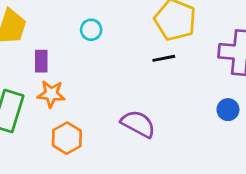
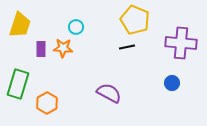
orange star: (51, 94) -> (63, 48), moved
orange hexagon: (67, 138) -> (47, 103), moved

